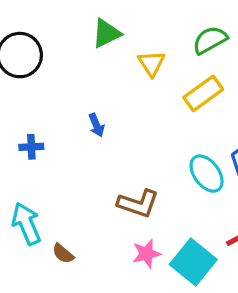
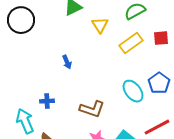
blue cross: (31, 147) -> (47, 101), moved

